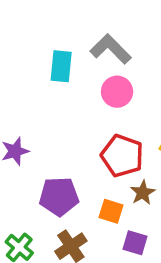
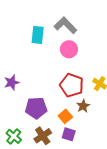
orange square: (111, 211) -> (65, 116), turned 32
purple square: (135, 243) -> (69, 134), moved

